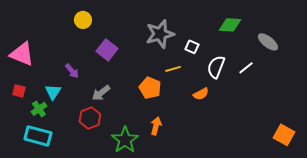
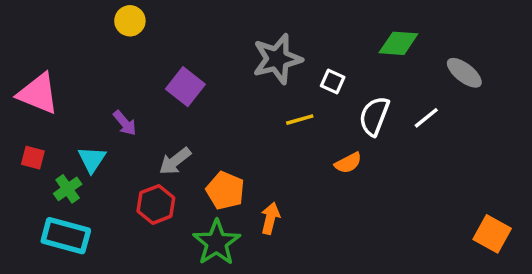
yellow circle: (83, 20) -> (130, 21), moved
orange pentagon: (150, 88) -> (225, 191), moved

